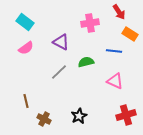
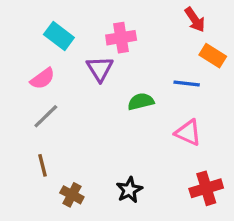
cyan rectangle: (25, 22) -> (59, 36), moved
pink cross: (90, 23) -> (121, 38), moved
purple triangle: (61, 42) -> (100, 69), turned 30
gray line: (59, 72) -> (46, 116), moved

